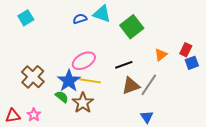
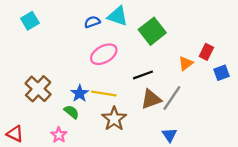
red rectangle: (186, 50) -> (206, 52), moved
pink ellipse: (84, 61) -> (104, 54), moved
blue star: (69, 81) -> (80, 93), size x0.7
brown star: (83, 103) -> (114, 119), moved
pink star: (34, 115) -> (59, 135), moved
red triangle: (13, 116) -> (15, 134), turned 35

